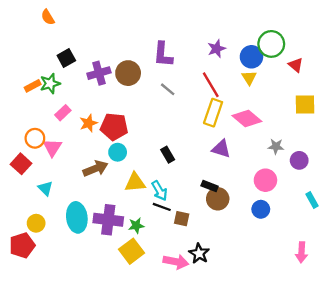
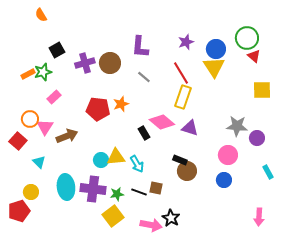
green circle: (271, 44) -> (247, 38), moved
yellow triangle: (249, 78) -> (214, 67), size x1.6
pink diamond: (247, 118) -> (162, 122), moved
orange star: (88, 123) -> (121, 104), moved
gray star: (276, 146) -> (237, 126), size x1.5
cyan circle: (118, 152) -> (101, 160), moved
brown arrow: (95, 169) -> (67, 136), moved
black line: (162, 207) -> (139, 192), moved

